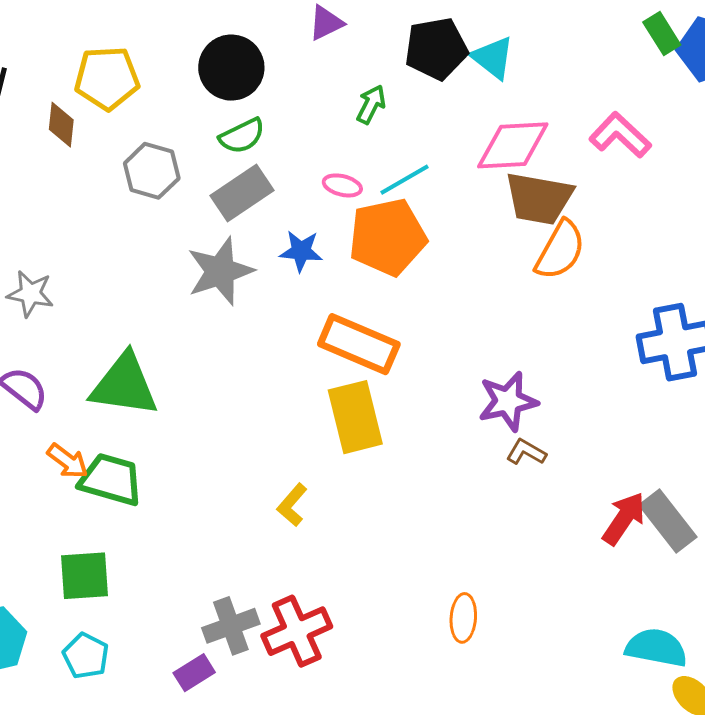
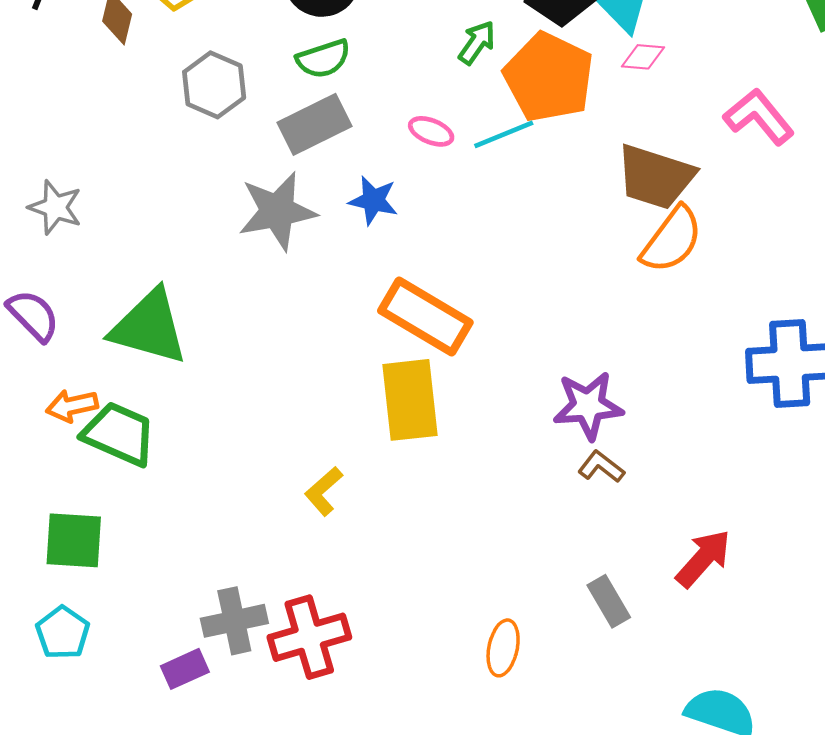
pink diamond: (513, 145) -> (643, 57), moved, size x0.5
orange pentagon: (388, 237) -> (549, 77), moved, turned 30
orange arrow: (68, 461) -> (72, 406), turned 123
gray rectangle: (668, 521) -> (609, 601), moved, size x0.7

